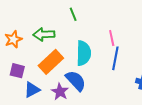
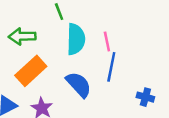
cyan semicircle: (84, 53) -> (76, 39), moved
blue semicircle: (76, 81) -> (79, 85), moved

